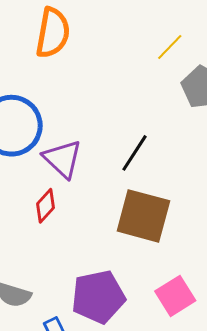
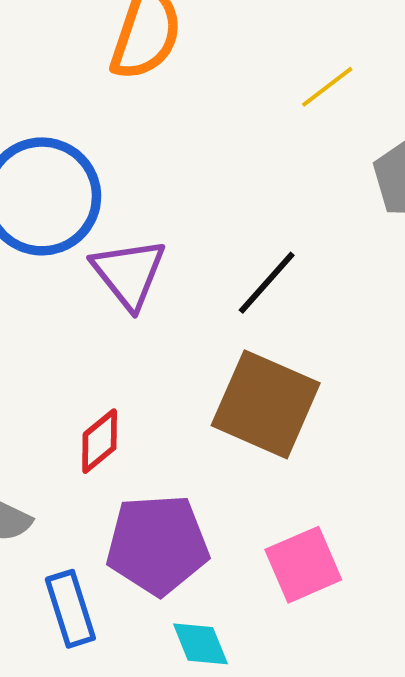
yellow line: (170, 47) -> (327, 87), moved
red diamond: (45, 206) -> (100, 441), moved

